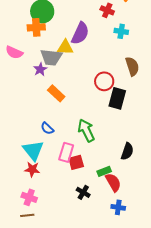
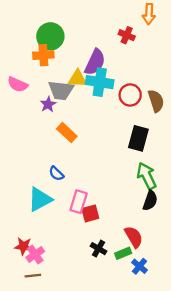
cyan cross: (121, 31) -> (100, 82), moved, size x1.6
red circle: (104, 81) -> (130, 95), moved
green arrow: (86, 130) -> (147, 176), moved
cyan triangle: (33, 150) -> (40, 199), turned 40
red star: (32, 169) -> (23, 246), moved
green rectangle: (104, 171) -> (123, 253), moved
pink cross: (29, 197) -> (35, 254), turned 35
blue cross: (118, 207) -> (140, 266), turned 32

